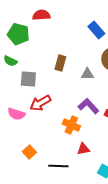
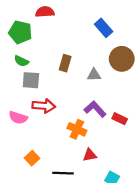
green semicircle: (10, 61) -> (21, 61), moved
red arrow: (40, 103) -> (44, 106), turned -145

